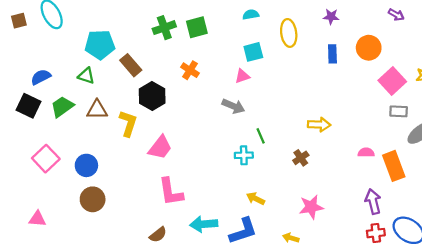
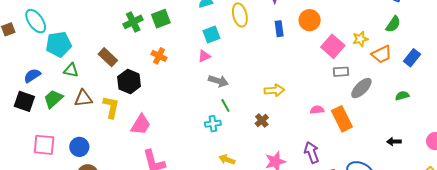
cyan pentagon: (100, 45) -> (59, 44), moved
gray arrow: (233, 106) -> (218, 81), moved
pink square: (46, 159) -> (44, 145), turned -35
purple arrow: (373, 202) -> (312, 152), moved

